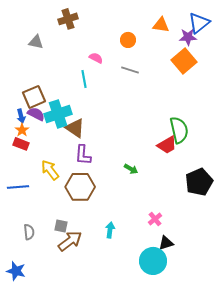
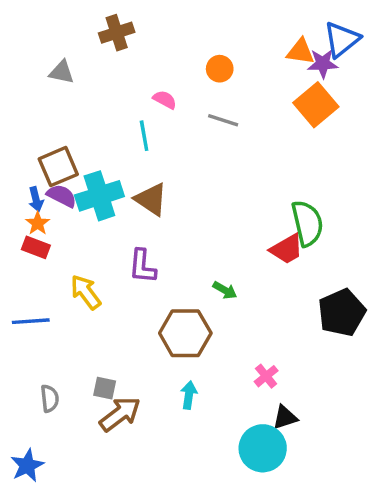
orange triangle: (161, 25) -> (300, 52), moved
brown triangle: (75, 128) -> (151, 199), moved
brown hexagon: (80, 187) -> (185, 333), moved
blue star: (16, 271) -> (27, 465), turned 30

